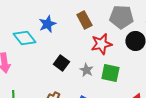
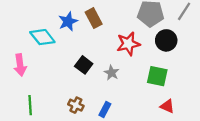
brown rectangle: (84, 20) -> (94, 18), moved
green square: (110, 73) -> (157, 76), moved

